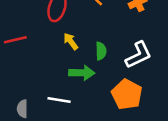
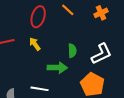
yellow arrow: (71, 41) -> (35, 44), moved

